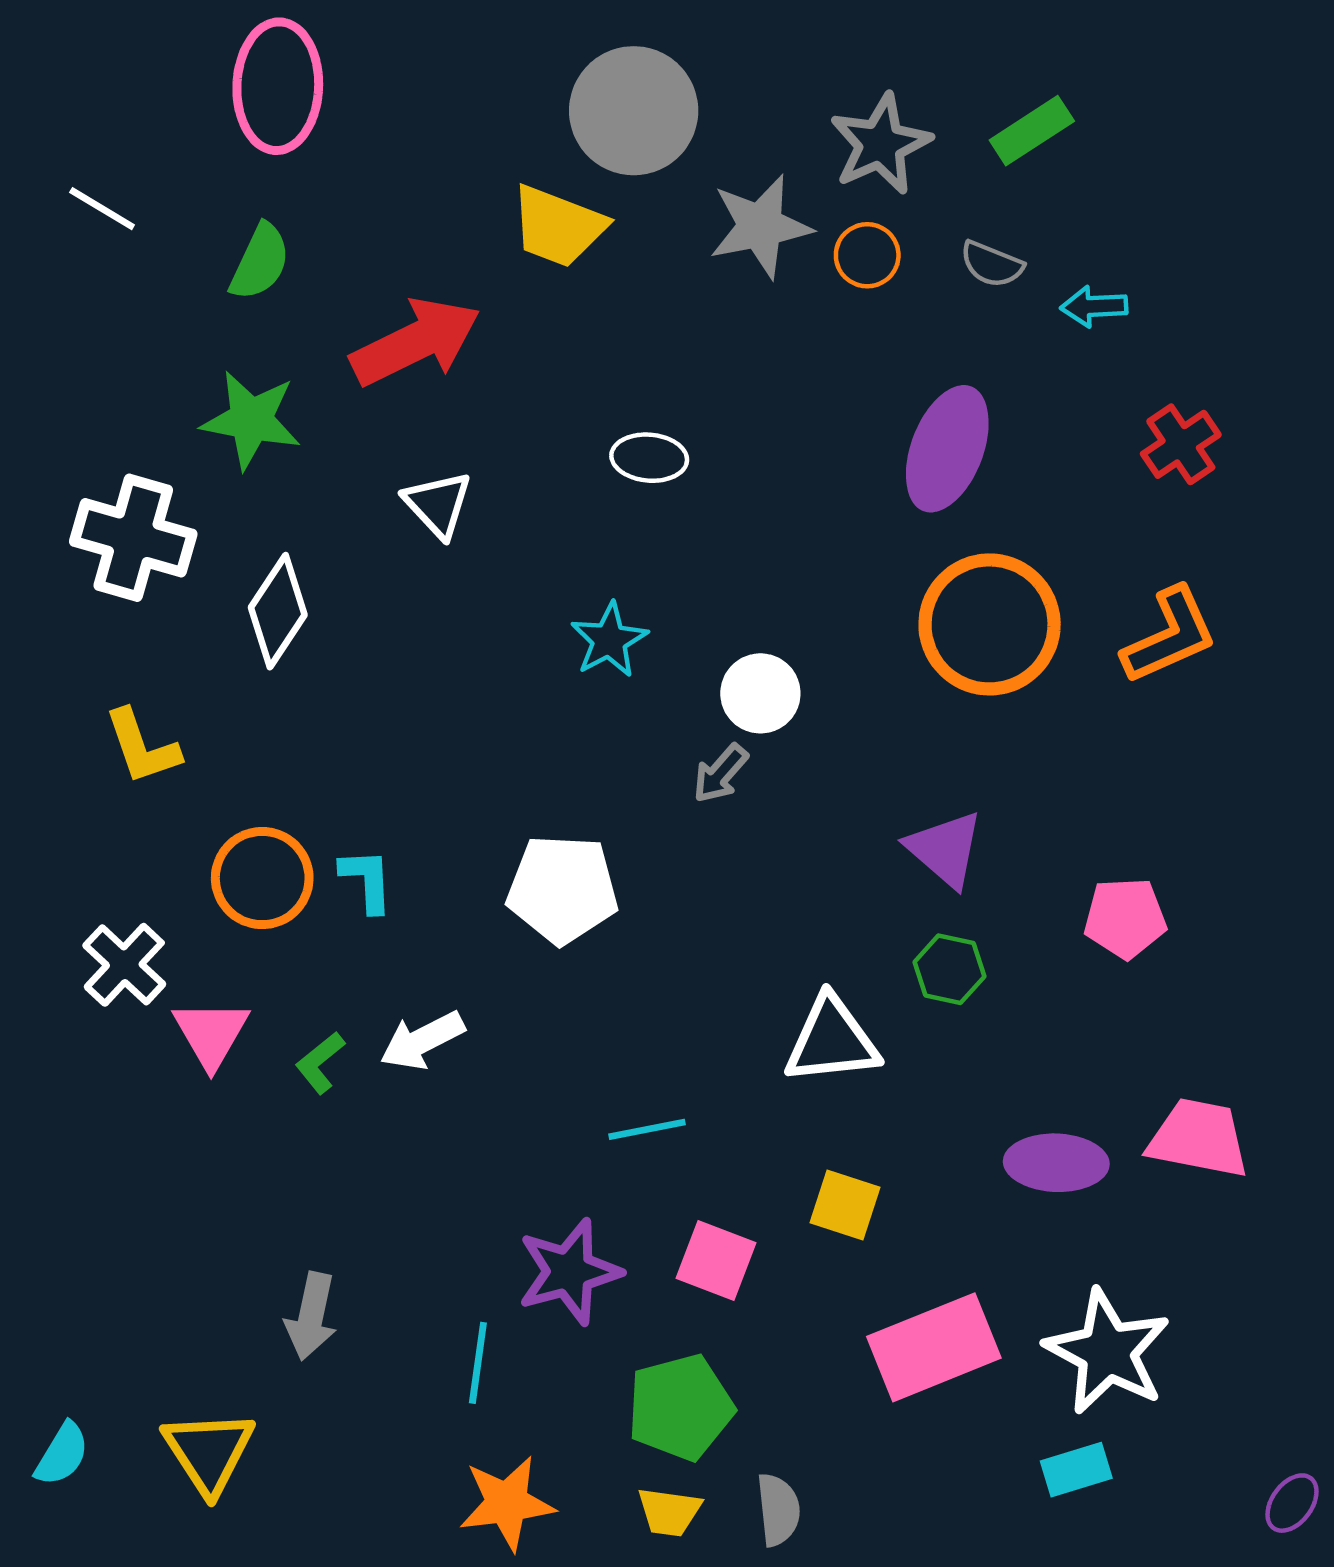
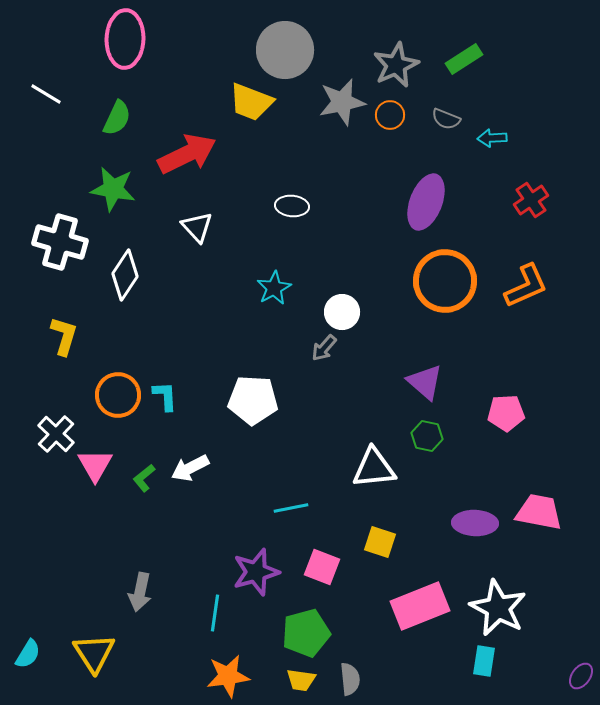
yellow L-shape: (142, 747) -> (64, 336), turned -144
cyan rectangle: (1076, 1470) -> (484, 661), turned -64

